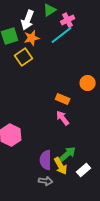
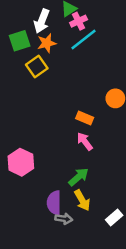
pink cross: (68, 20) -> (79, 21), moved
green arrow: (68, 154) -> (79, 177), moved
purple semicircle: (46, 160) -> (54, 203), moved
white rectangle: (84, 170) -> (114, 217), moved

